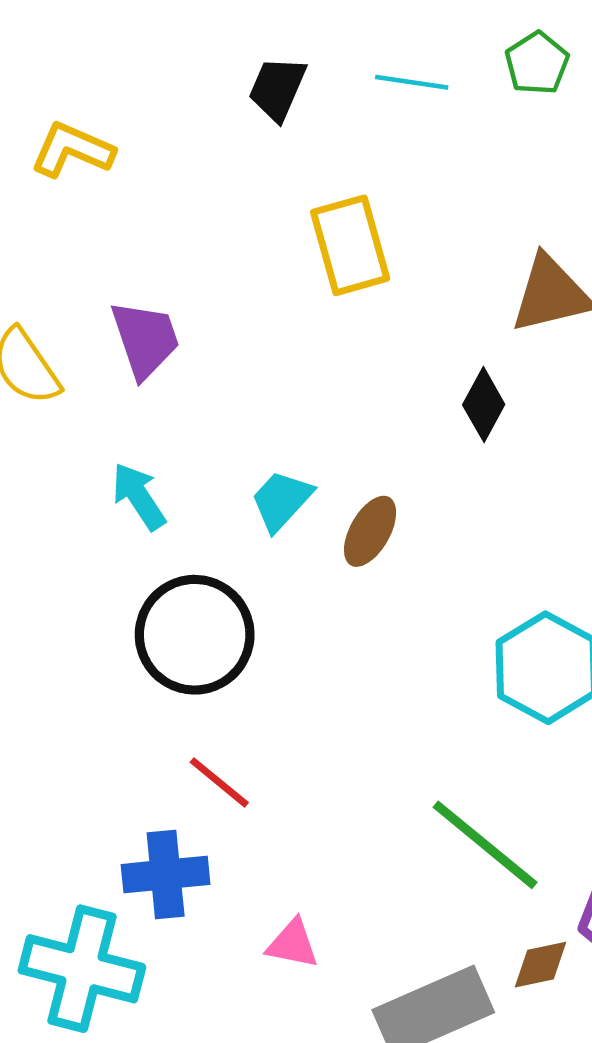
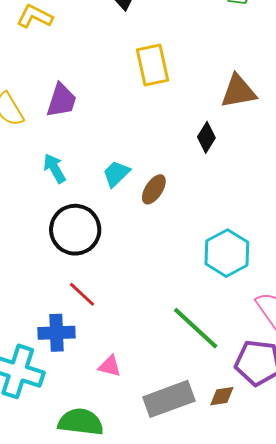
purple trapezoid: (145, 339) -> (61, 100), turned 33
brown diamond: (540, 965) -> (222, 396), moved

